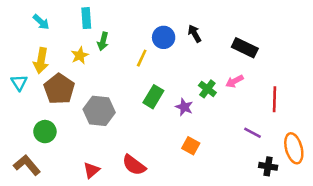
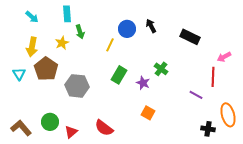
green arrow: (103, 41) -> (80, 32), turned -32
pink arrow: (235, 81) -> (224, 57), moved
cyan triangle: (19, 83) -> (19, 74), moved
green circle: (45, 132) -> (50, 122), moved
purple line: (253, 133) -> (196, 95), moved

